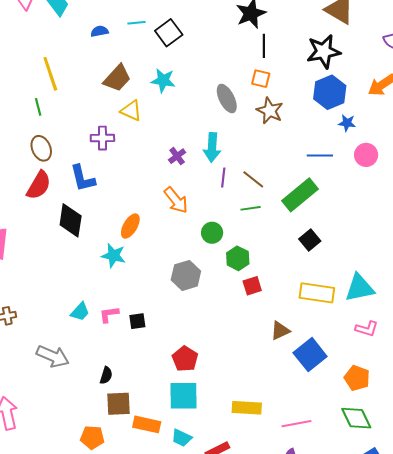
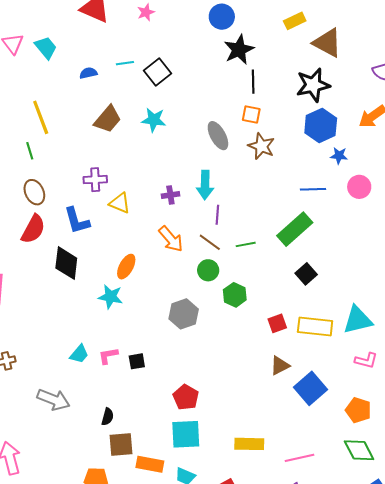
yellow triangle: (131, 111) -> (120, 203), moved
purple cross: (177, 156) -> (170, 195), turned 30
brown line: (253, 179) -> (210, 242), moved
red square: (252, 286) -> (277, 323), moved

